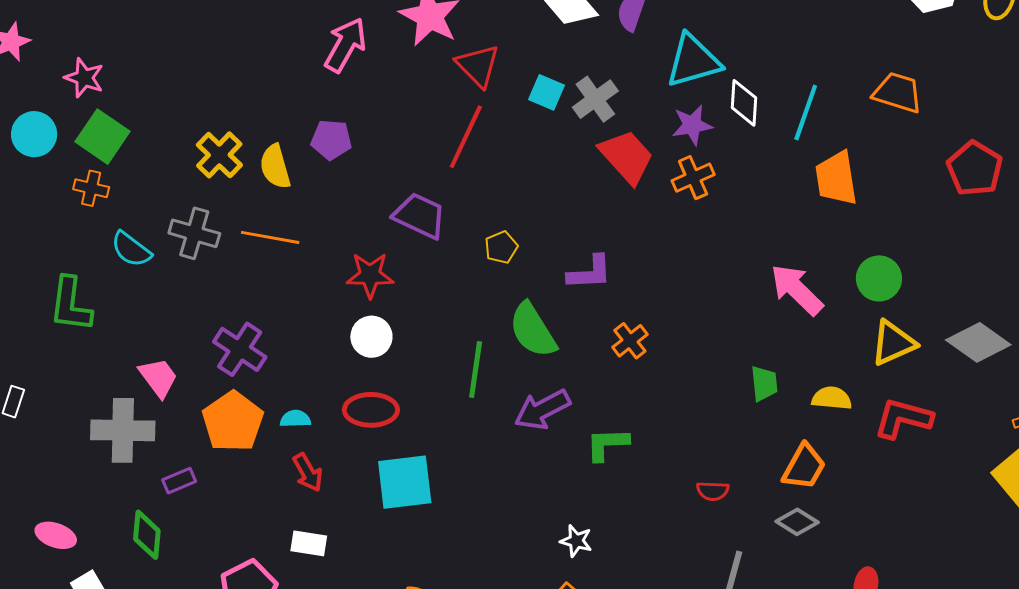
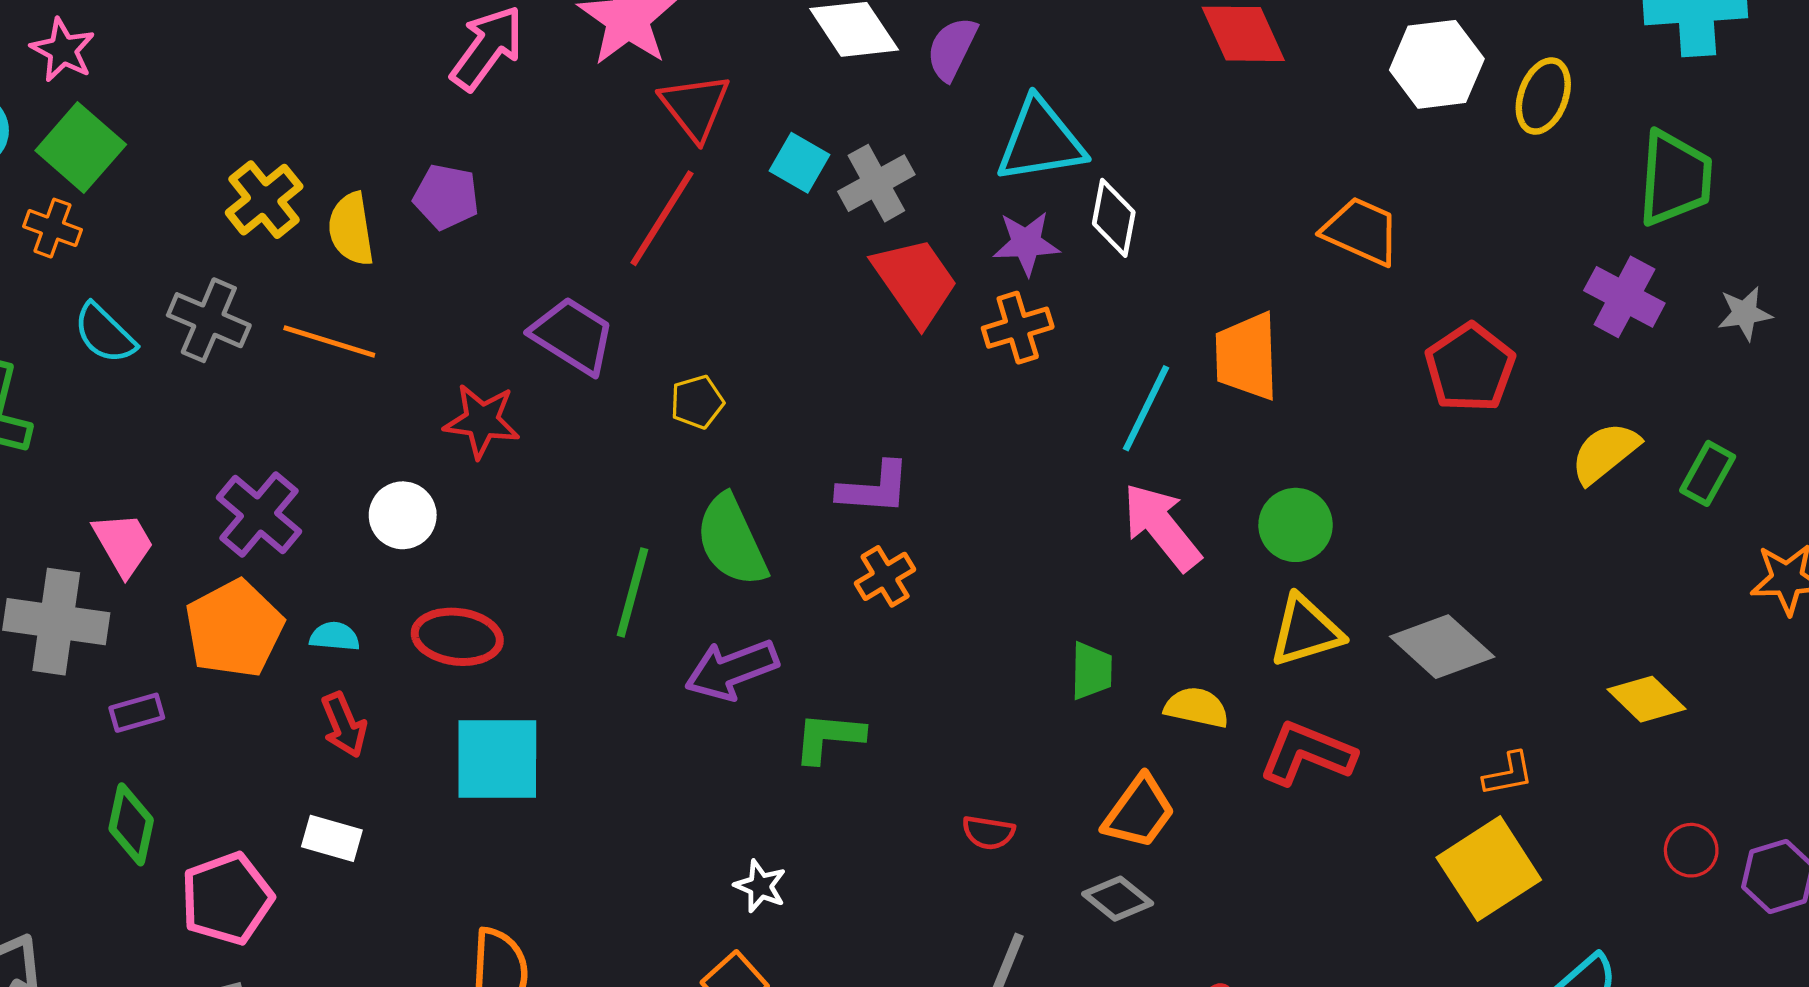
cyan line: (806, 113) -> (1146, 408), moved
purple L-shape: (590, 273) -> (874, 488), moved
white circle: (371, 337) -> (403, 515), moved
green diamond: (147, 535) -> (131, 824), moved

